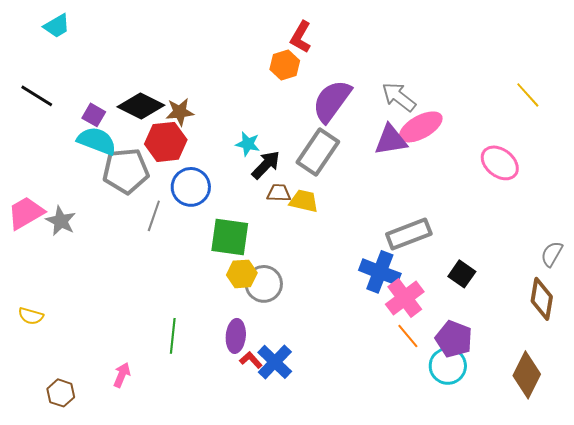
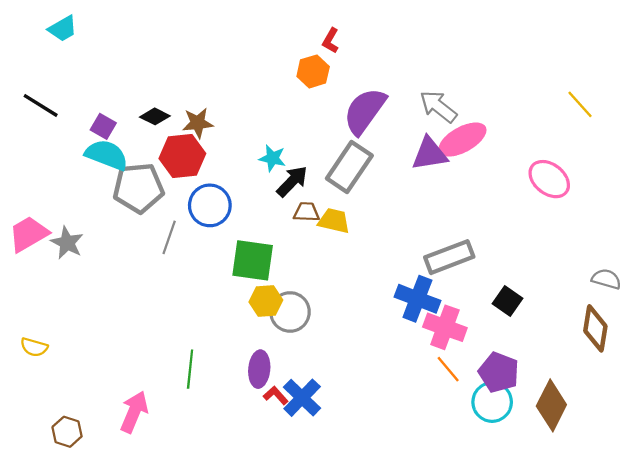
red L-shape: (301, 37) -> (331, 41), size x0.7
black diamond: (141, 106) -> (155, 116), size x0.6
gray semicircle: (552, 254) -> (606, 279), turned 76
pink cross: (405, 298) -> (445, 327), turned -33
pink arrow: (122, 375) -> (134, 412), size x1.5
brown diamond: (527, 375) -> (551, 405), moved

